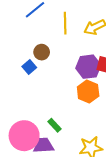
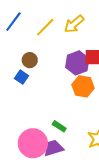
yellow line: (65, 23) -> (45, 27), turned 60

